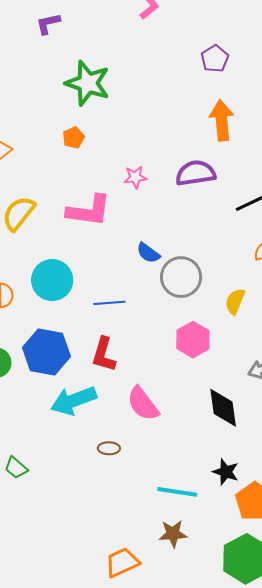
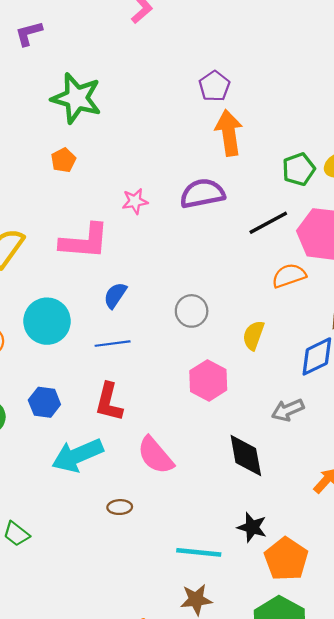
purple pentagon: (215, 59) -> (214, 86), moved
blue semicircle: (148, 253) -> (115, 295), moved, turned 90
gray circle: (181, 277) -> (192, 311), size x0.7
blue hexagon: (46, 352) -> (44, 402), size x0.6

